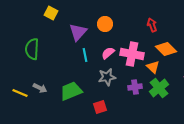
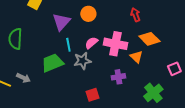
gray star: (107, 77) -> (82, 61), moved
green cross: (159, 88) -> (153, 93), moved
green trapezoid: (71, 91) -> (52, 63), moved
red square: (100, 107) -> (92, 95), moved

